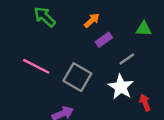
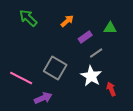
purple rectangle: (104, 40) -> (85, 37), moved
pink line: (36, 66) -> (21, 78), moved

